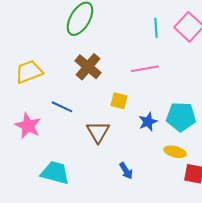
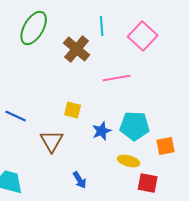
cyan line: (156, 28) -> (102, 26), moved
brown cross: (88, 67) -> (77, 49), moved
pink line: (145, 69) -> (117, 78), moved

